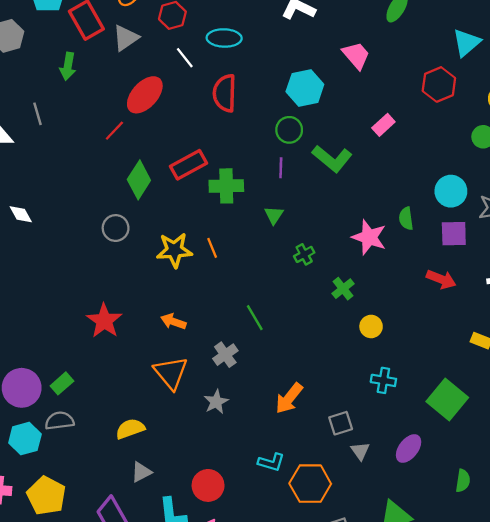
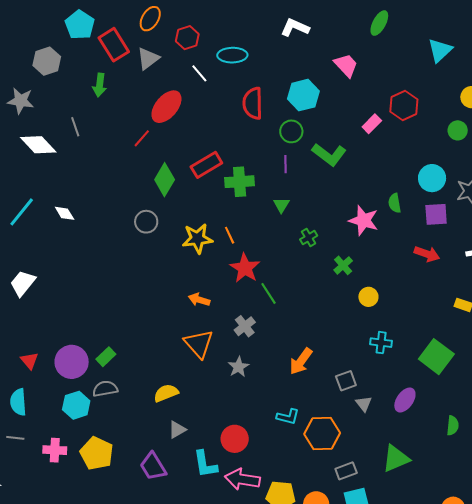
red hexagon: (439, 84) -> (404, 105), moved
red semicircle: (225, 93) -> (253, 103), moved
red star: (104, 321) -> (245, 268), moved

